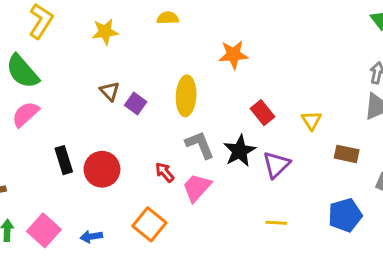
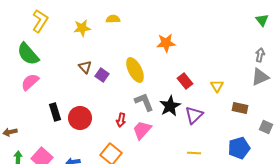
yellow semicircle: (168, 18) -> (113, 19), moved
yellow ellipse: (186, 96) -> (135, 70), turned -30
red arrow: (165, 172) -> (121, 120), turned -128

